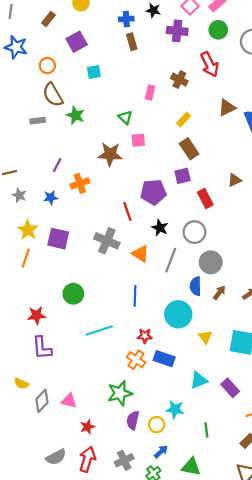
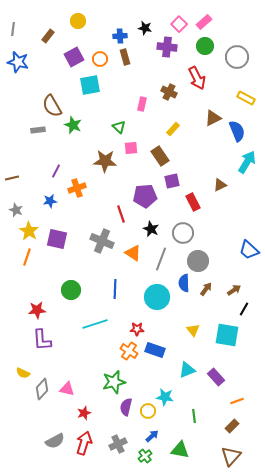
orange circle: (47, 66) -> (100, 59), moved
cyan square: (94, 72) -> (90, 85), size x1.5
brown rectangle: (189, 149) -> (160, 156), moved
gray star: (19, 195) -> (16, 210), moved
blue line: (135, 296) -> (115, 289), moved
cyan circle: (178, 314) -> (157, 297), moved

